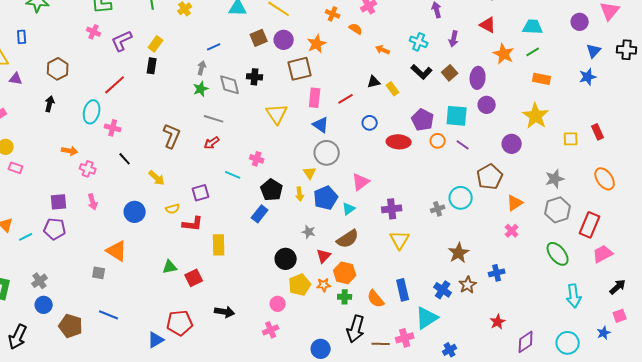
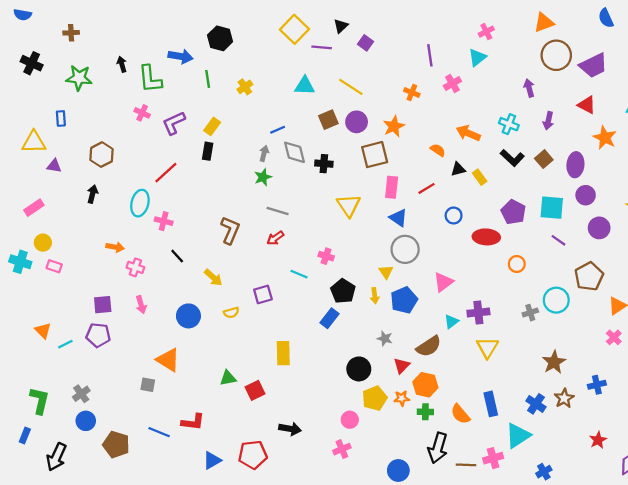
orange semicircle: (356, 29) -> (438, 150), moved
orange arrow: (383, 50) -> (468, 133), size x1.5
gray diamond: (230, 85) -> (294, 152), moved
orange circle: (438, 141) -> (517, 264), moved
purple circle: (512, 144) -> (599, 228), moved
cyan triangle: (349, 209) -> (451, 322), moved
red L-shape: (193, 224) -> (193, 422), moved
red pentagon: (180, 323) -> (253, 455), moved

